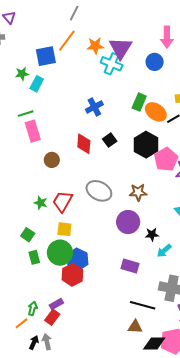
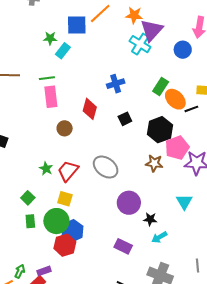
orange star: (95, 46) -> (134, 15), moved
red diamond: (84, 144) -> (90, 109), moved
brown star: (138, 192) -> (154, 163), moved

